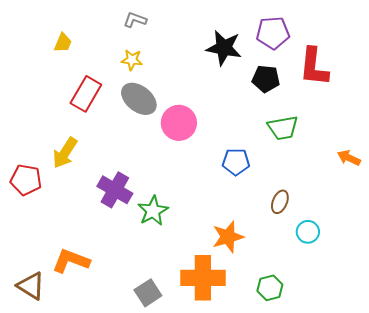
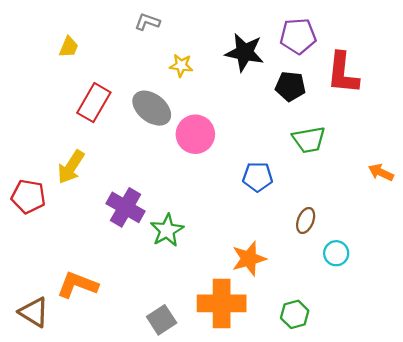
yellow star: (132, 60) -> (181, 65), moved

